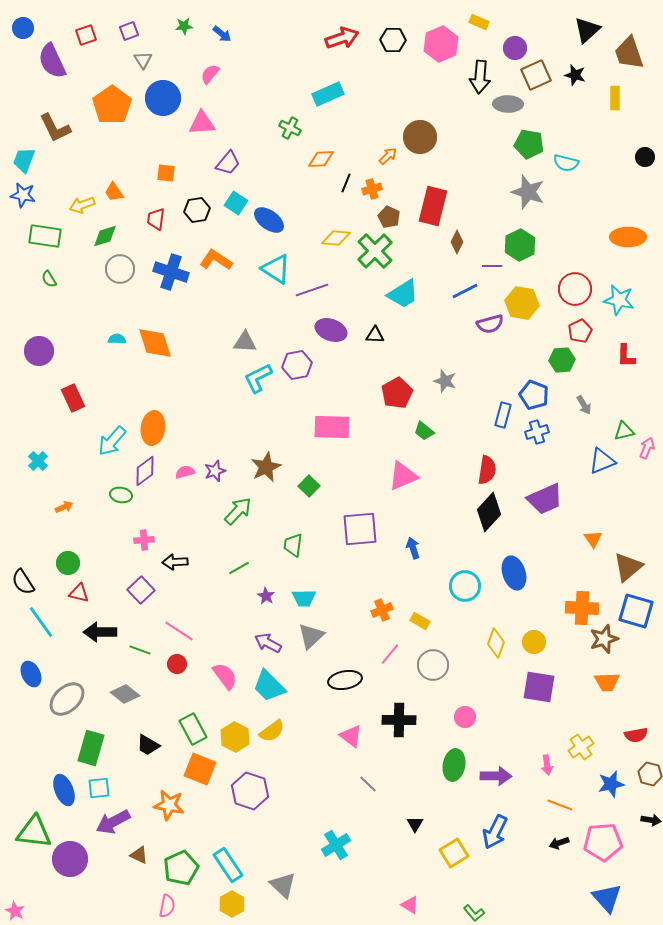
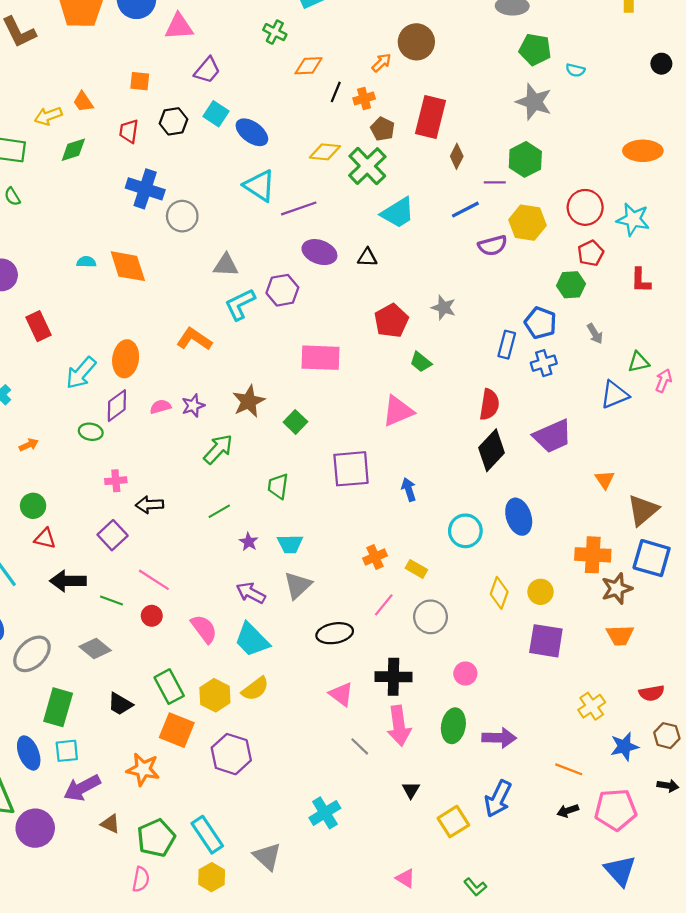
cyan semicircle: (566, 163) -> (575, 70), size x0.7
orange L-shape: (216, 260) -> (194, 339), moved
gray circle: (120, 269) -> (182, 216), moved
pink arrow: (547, 765) -> (399, 726), moved, size x1.8

